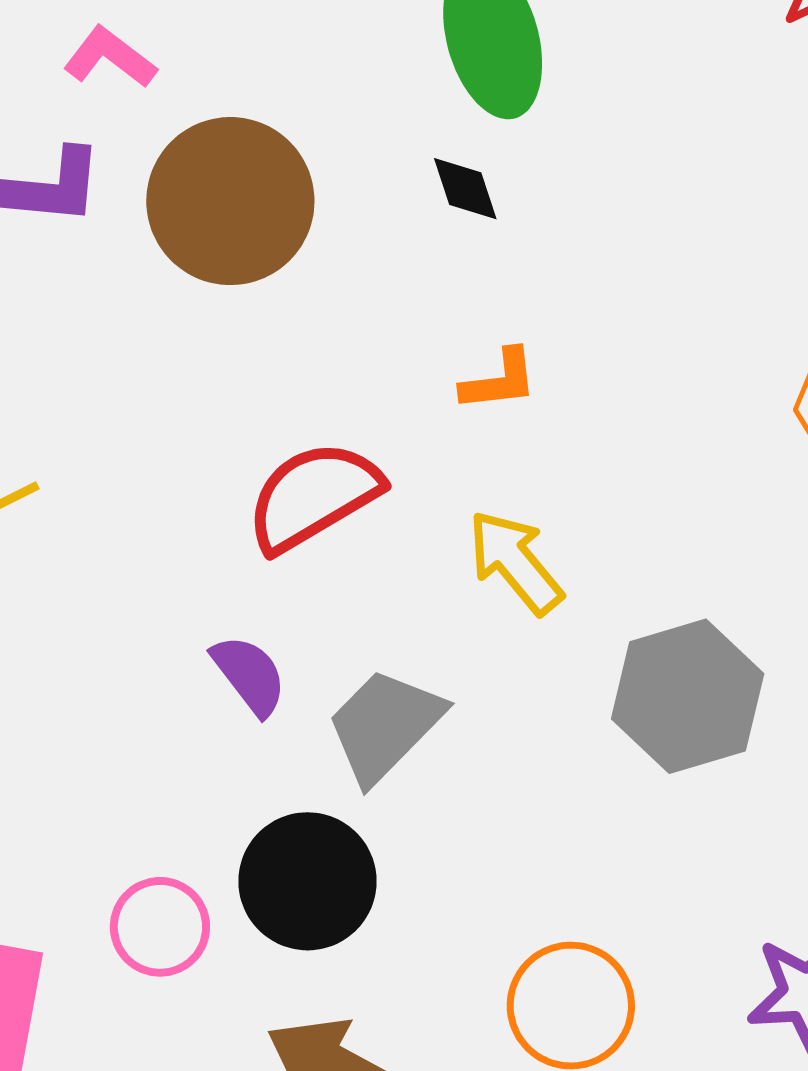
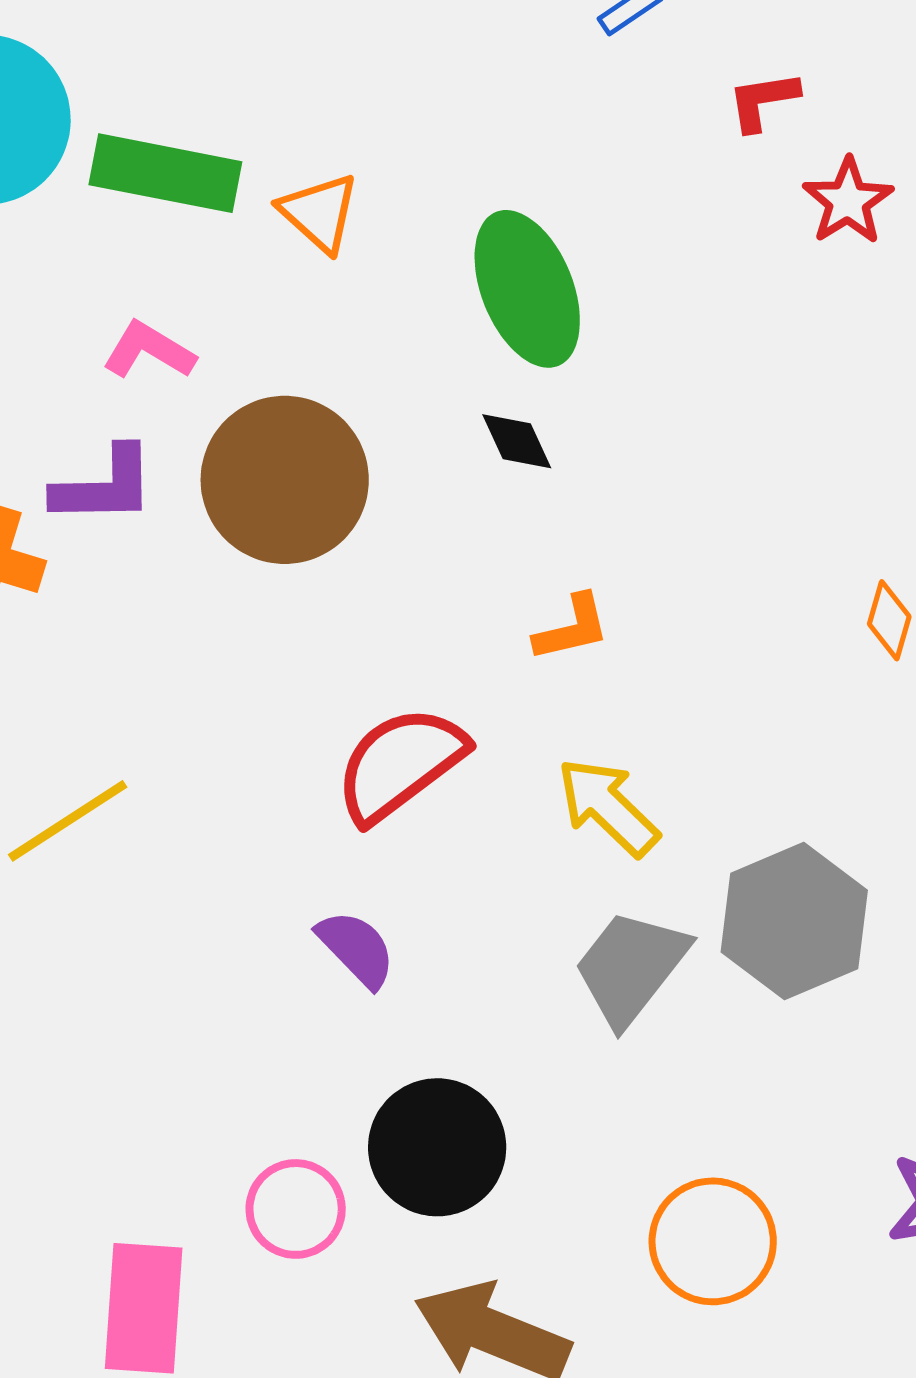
gray trapezoid: (385, 725) -> (631, 967), moved

